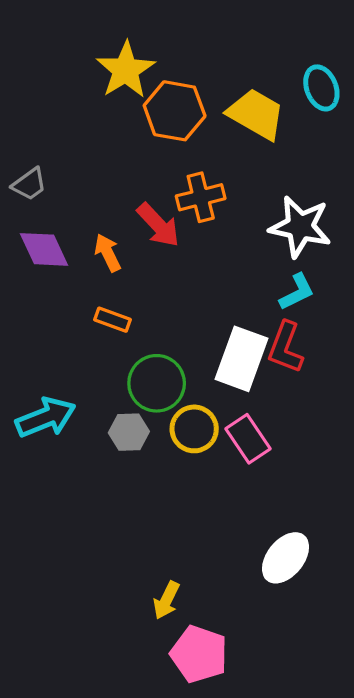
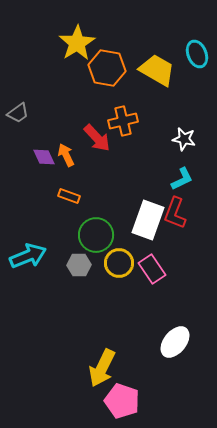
white star: (300, 227) -> (184, 139), size x0.6
purple diamond: (44, 249) -> (44, 157), moved, size x0.7
yellow arrow: (166, 600) -> (102, 368), size x1.6

